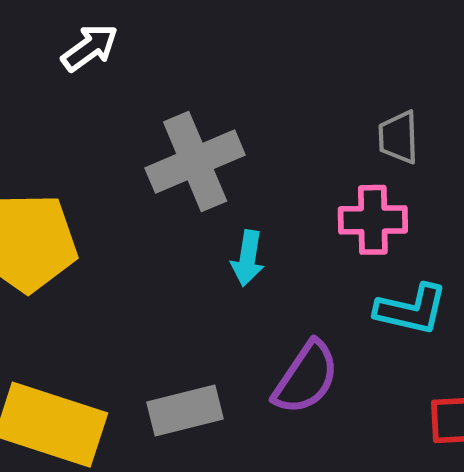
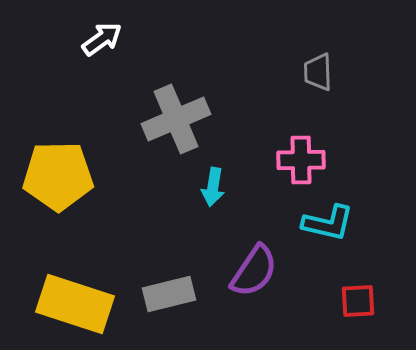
gray trapezoid: (398, 137) -> (318, 72), moved

